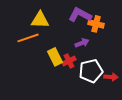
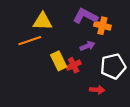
white pentagon: (91, 71) -> (113, 66), moved
red arrow: (111, 77) -> (97, 90), moved

